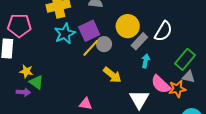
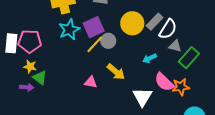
pink pentagon: (19, 26) -> (30, 41), moved
gray rectangle: (139, 41) -> (155, 22), moved
cyan arrow: (146, 61) -> (150, 58), turned -128
gray triangle: (188, 77) -> (175, 46), moved
pink triangle: (86, 104) -> (91, 82), moved

